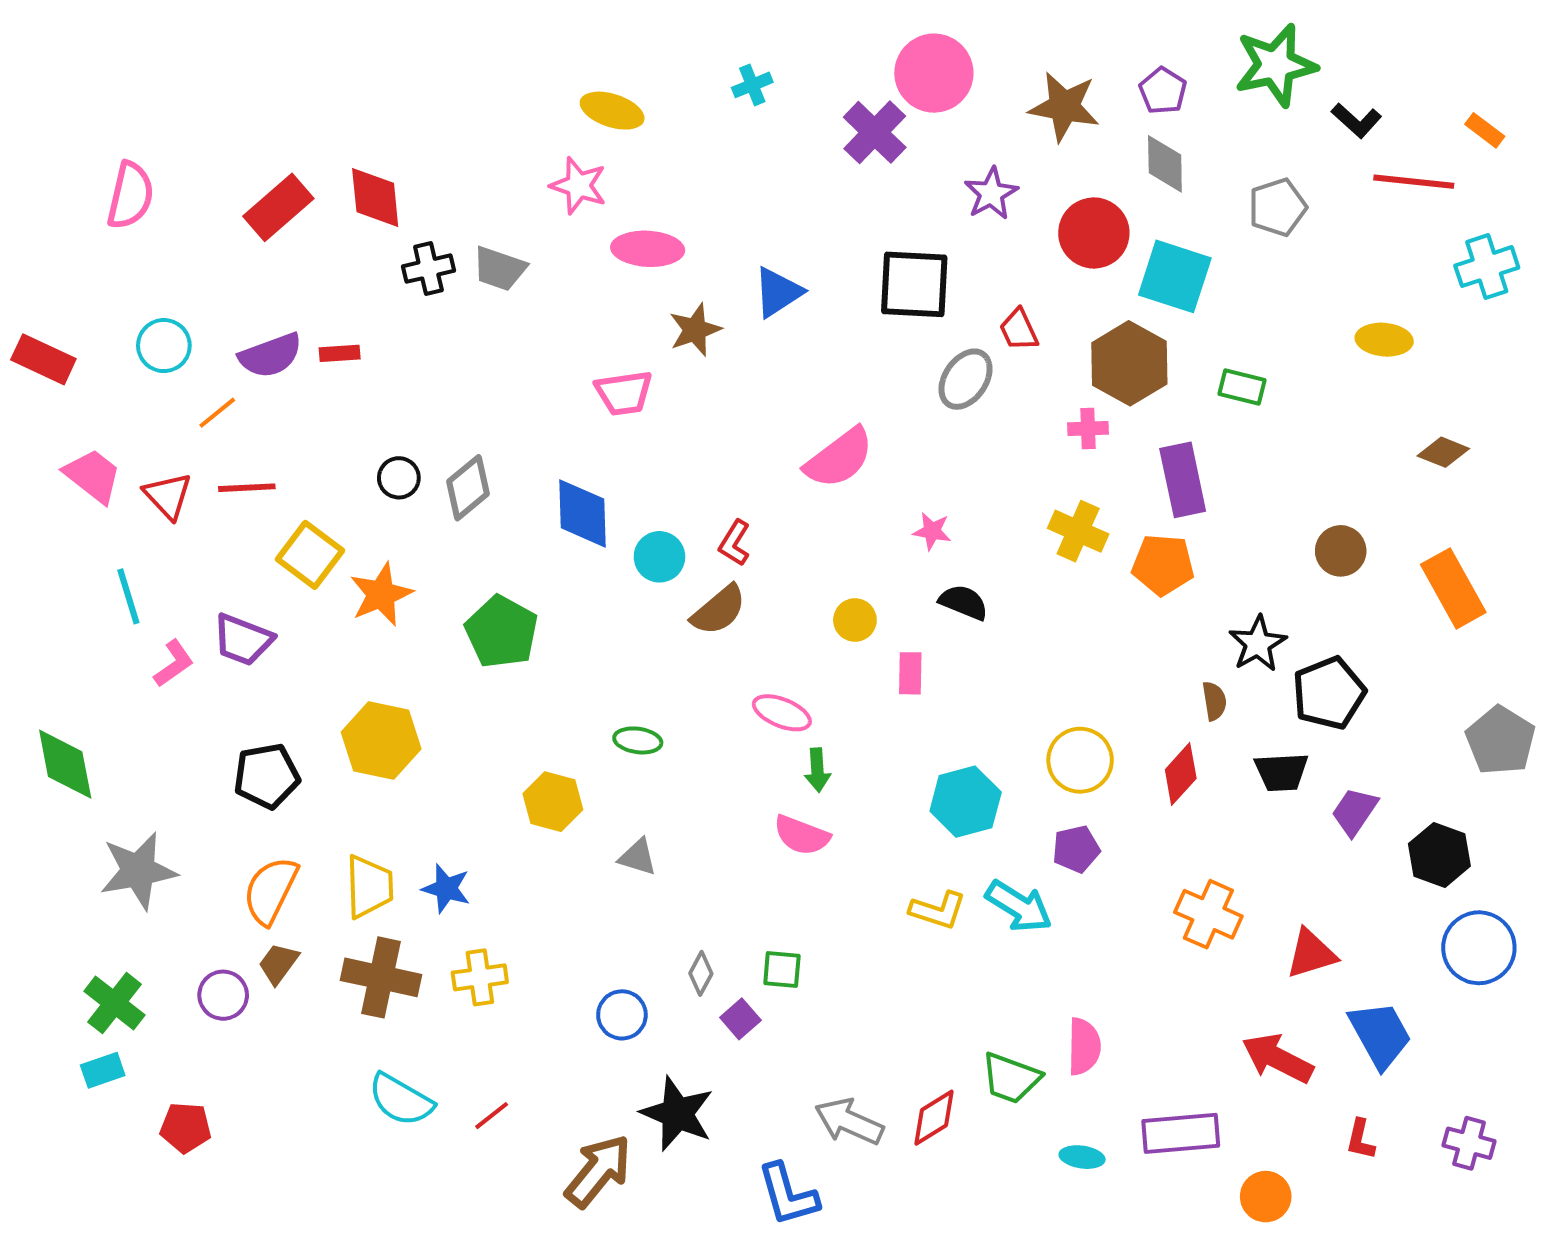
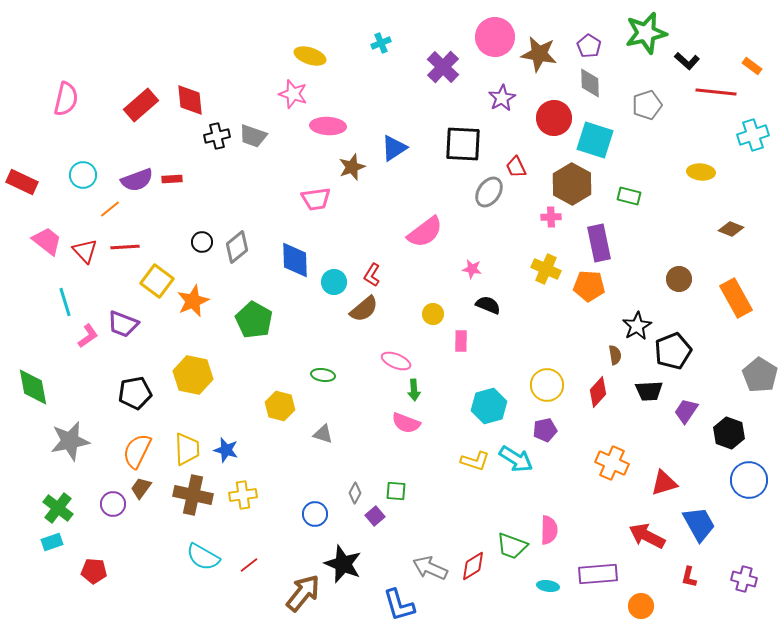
pink circle: (934, 73) -> (495, 37), moved

